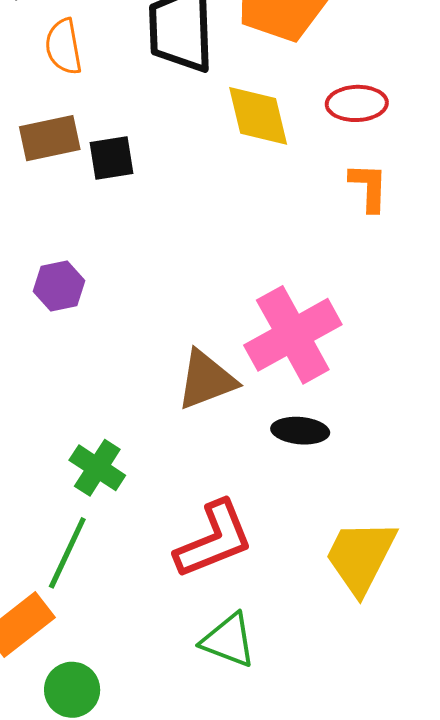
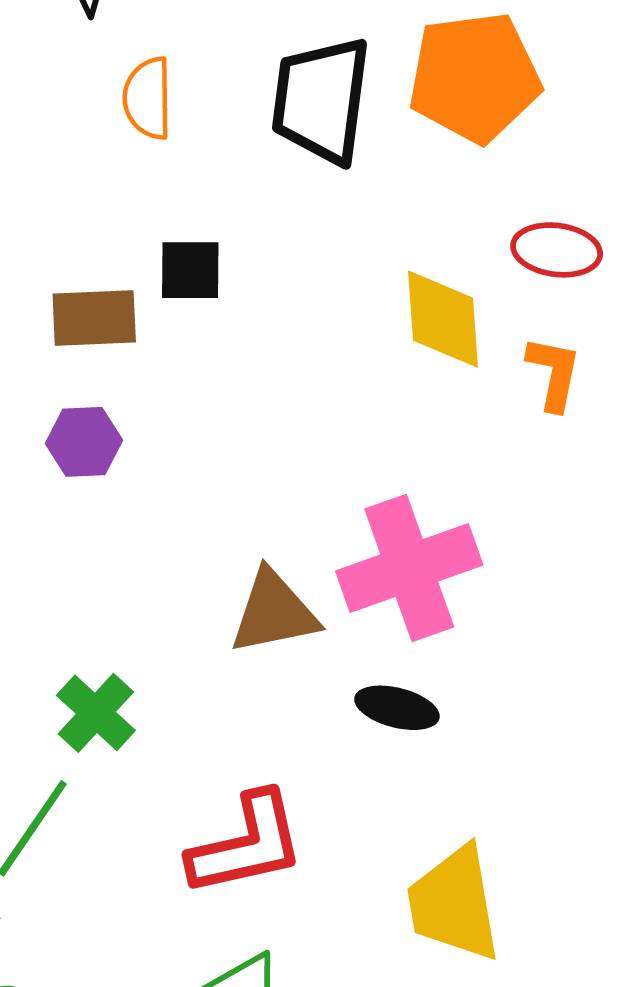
yellow diamond: (258, 116) -> (443, 319), moved
brown rectangle: (50, 138) -> (94, 318), moved
yellow trapezoid: (361, 557) -> (454, 904), turned -46

